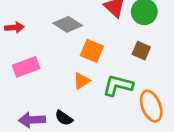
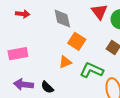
gray diamond: (68, 24) -> (62, 18), turned 35
pink rectangle: (26, 67) -> (18, 54), moved

